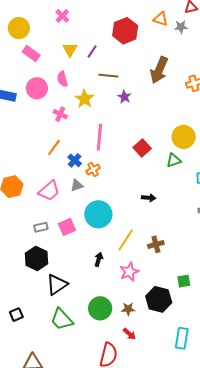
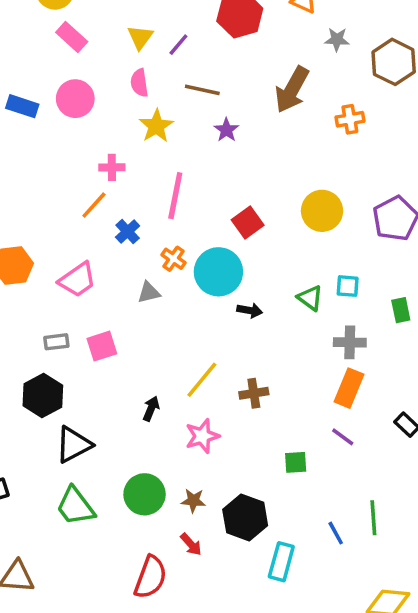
gray star: (181, 27) -> (337, 39), moved
pink semicircle: (62, 79) -> (139, 83), moved
pink cross: (60, 114) -> (112, 167), moved, turned -32
green triangle: (174, 160) -> (310, 298), moved, turned 49
orange cross: (93, 170) -> (174, 259), moved, turned -32
gray triangle: (77, 185) -> (149, 292), moved
cyan circle: (98, 214) -> (218, 272), moved
black hexagon: (159, 299) -> (245, 518), moved

